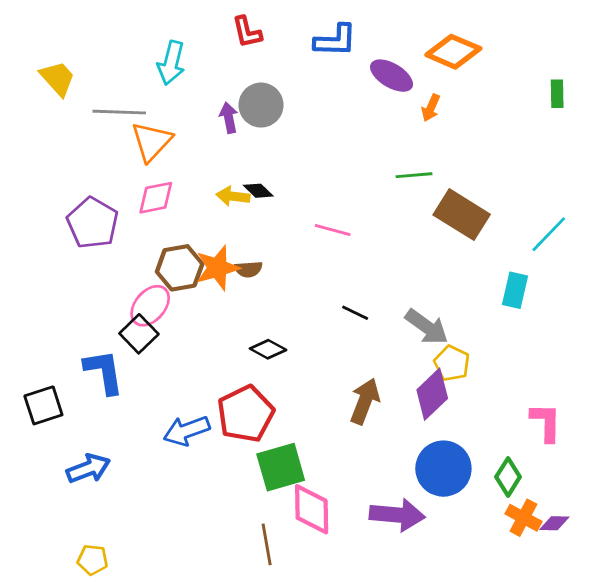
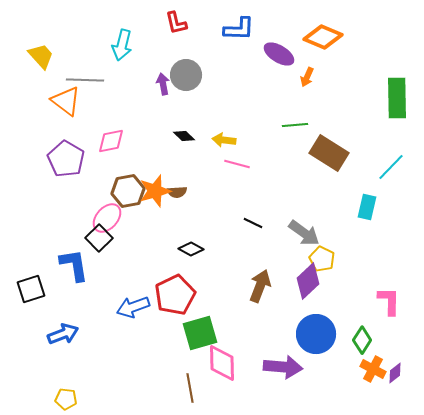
green rectangle: (557, 94) -> (397, 98), moved, size x2.0
orange triangle: (152, 142) -> (66, 101), moved, turned -36
yellow arrow: (233, 196) -> (224, 140), moved
purple diamond: (554, 523) -> (395, 373), turned -40

